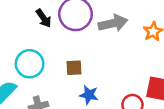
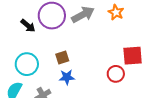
blue star: (89, 95) -> (67, 77), moved

